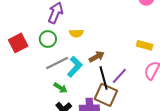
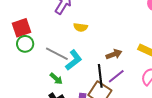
green circle: (48, 39) -> (25, 44), moved
brown arrow: (97, 57) -> (114, 54), moved
gray line: (57, 63) -> (57, 54), turned 45

